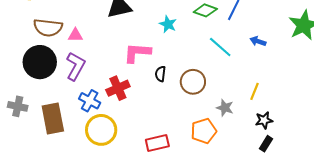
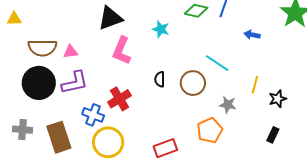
cyan line: (220, 47) -> (217, 63), moved
pink L-shape: (137, 53) -> (122, 51), moved, turned -64
purple L-shape: (76, 66) -> (75, 83), turned 56
black star: (264, 120) -> (278, 99), moved

